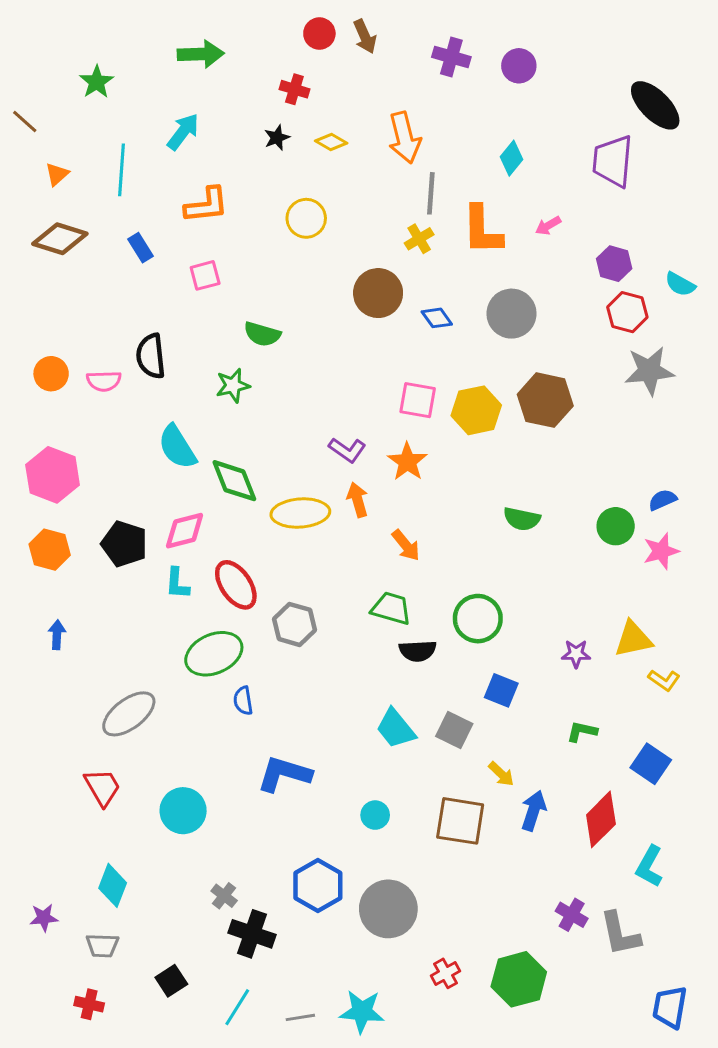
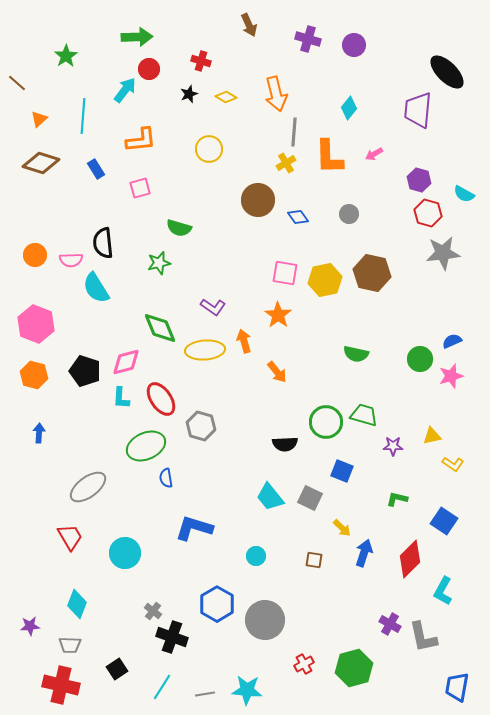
red circle: (319, 34) -> (149, 69), moved
gray circle: (511, 314) -> (349, 214), size x0.6
cyan semicircle: (177, 447) -> (96, 288), moved
purple L-shape: (347, 450) -> (213, 307), moved
green trapezoid: (391, 608) -> (364, 415), moved
yellow triangle: (633, 639) -> (432, 436), size x0.7
brown square: (460, 821) -> (314, 560), size x0.5
red cross: (89, 1004) -> (61, 685), size x1.8

